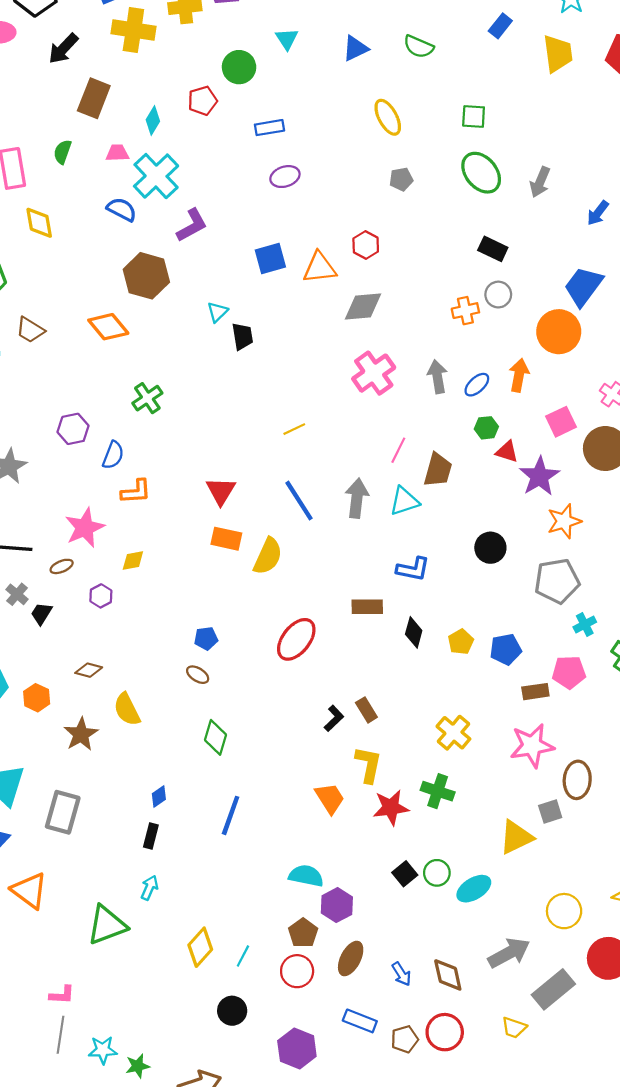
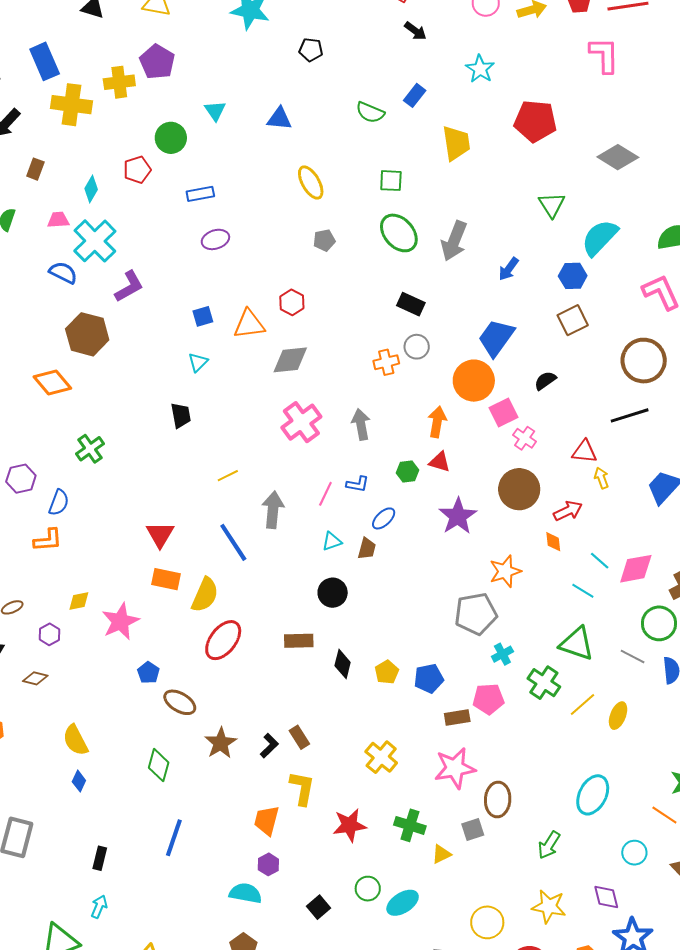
green semicircle: (419, 47) -> (370, 112), moved
blue triangle: (355, 48) -> (279, 119), turned 32
yellow trapezoid: (558, 54) -> (456, 143), moved
brown rectangle: (94, 98) -> (35, 169), size x0.6
gray arrow: (540, 182) -> (454, 241), size x1.4
blue square: (270, 258) -> (203, 316), size x0.7
cyan triangle: (217, 312) -> (198, 362), moved
black trapezoid: (242, 336) -> (181, 415), moved
blue ellipse: (477, 385) -> (384, 518), moved
pink square: (561, 422) -> (504, 412), moved
red triangle: (507, 452) -> (440, 462), moved
brown trapezoid: (438, 470) -> (367, 549), moved, size x0.7
orange L-shape: (136, 492) -> (48, 540), moved
gray arrow: (357, 498) -> (273, 510), moved
cyan triangle: (404, 501) -> (332, 541), size x0.7
orange star: (564, 521) -> (505, 571), moved
pink star: (85, 528) -> (120, 621), moved
black circle: (490, 548) -> (333, 593), moved
blue L-shape: (413, 569) -> (358, 484), moved, size x0.7
blue pentagon: (206, 638) -> (148, 673), turned -30
red ellipse: (296, 639) -> (223, 640), moved
brown diamond: (89, 670) -> (35, 678), moved
brown ellipse: (198, 675) -> (180, 702), moved, size x1.5
brown star: (81, 734) -> (221, 743), moved
green cross: (438, 791) -> (410, 825), moved
blue diamond: (159, 797) -> (79, 781), moved, turned -30
orange trapezoid: (330, 798) -> (267, 820), turned -132
red star: (391, 807) -> (350, 825), moved
yellow triangle: (516, 837) -> (441, 854), size x0.6
black square: (405, 874) -> (319, 907), moved
purple hexagon: (337, 905) -> (268, 864), moved, size x0.7

